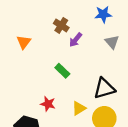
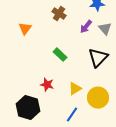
purple arrow: (76, 40) -> (86, 27), moved
black triangle: (104, 88) -> (98, 58), moved, turned -30

